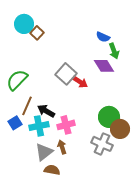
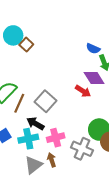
gray square: (66, 74) -> (46, 101), moved
red arrow: (80, 82) -> (83, 91), moved
brown line: (27, 106) -> (19, 103), moved
gray cross: (102, 144) -> (82, 149), moved

